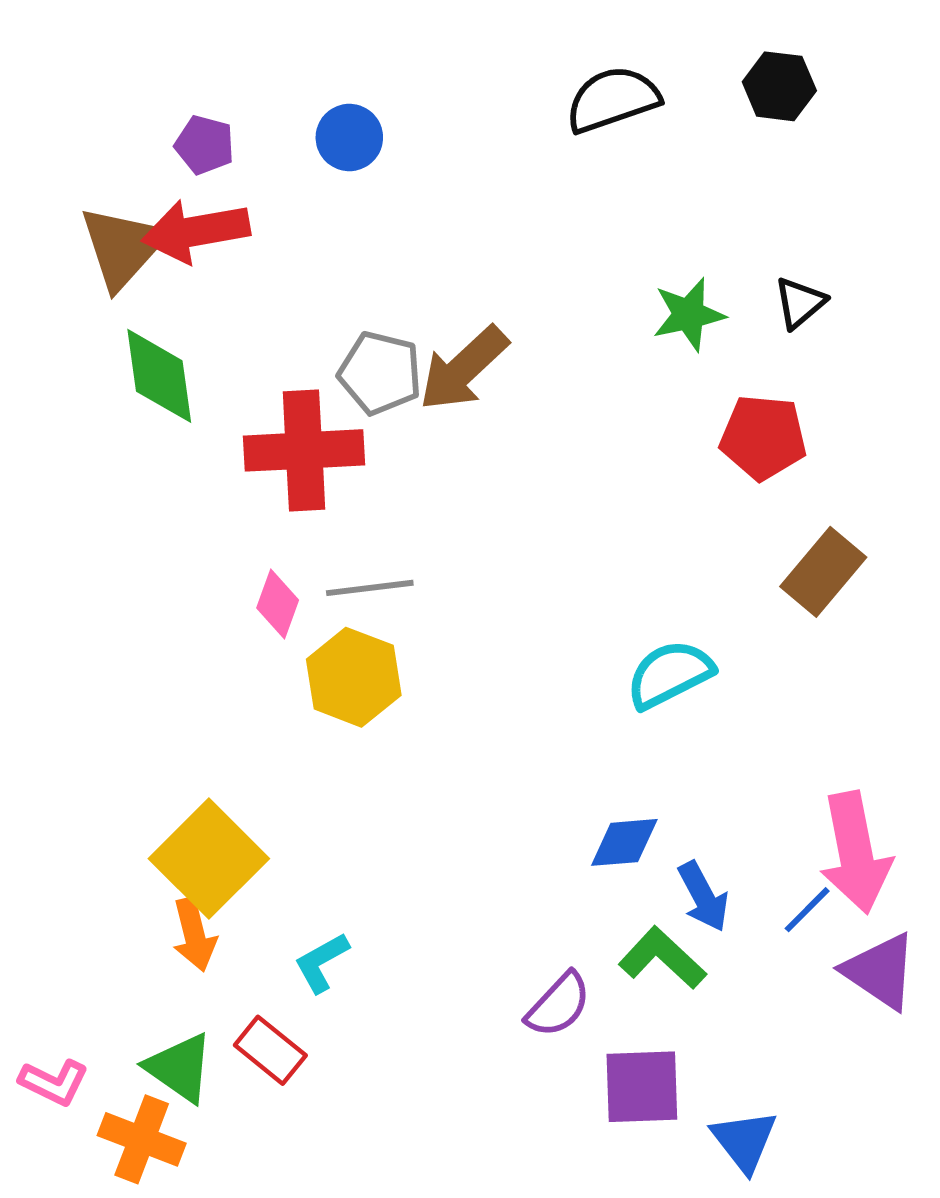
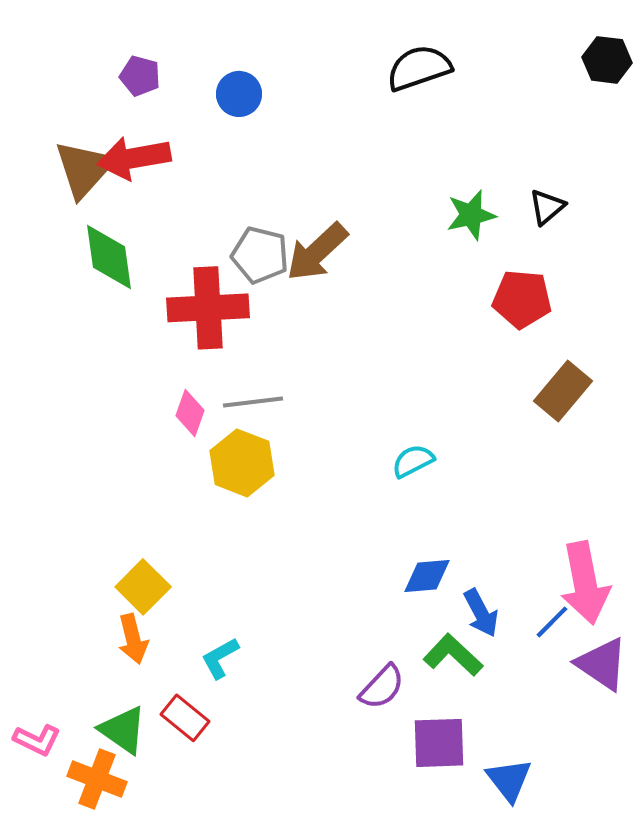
black hexagon: (779, 86) -> (607, 60), moved
purple pentagon: (205, 145) -> (140, 76), moved
cyan semicircle: (670, 674) -> (413, 461), moved, size x0.7
yellow square: (209, 859) -> (143, 587), size x0.7

